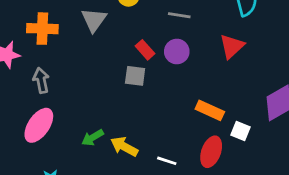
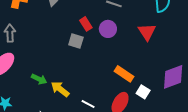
red triangle: (232, 46) -> (147, 32), turned -30
green arrow: (93, 138) -> (39, 79), turned -133

